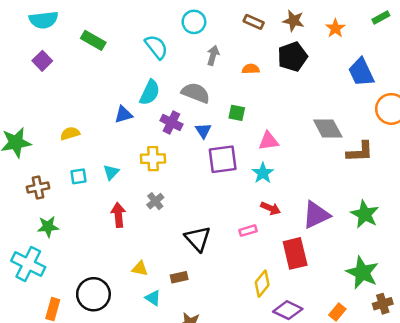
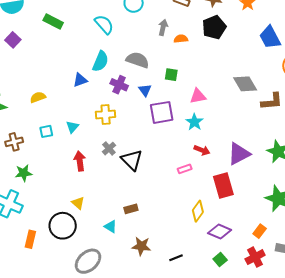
gray arrow: (213, 55) -> (163, 27), moved
black triangle: (198, 239) -> (132, 160), moved
yellow triangle: (140, 269) -> (78, 203), moved, turned 32

